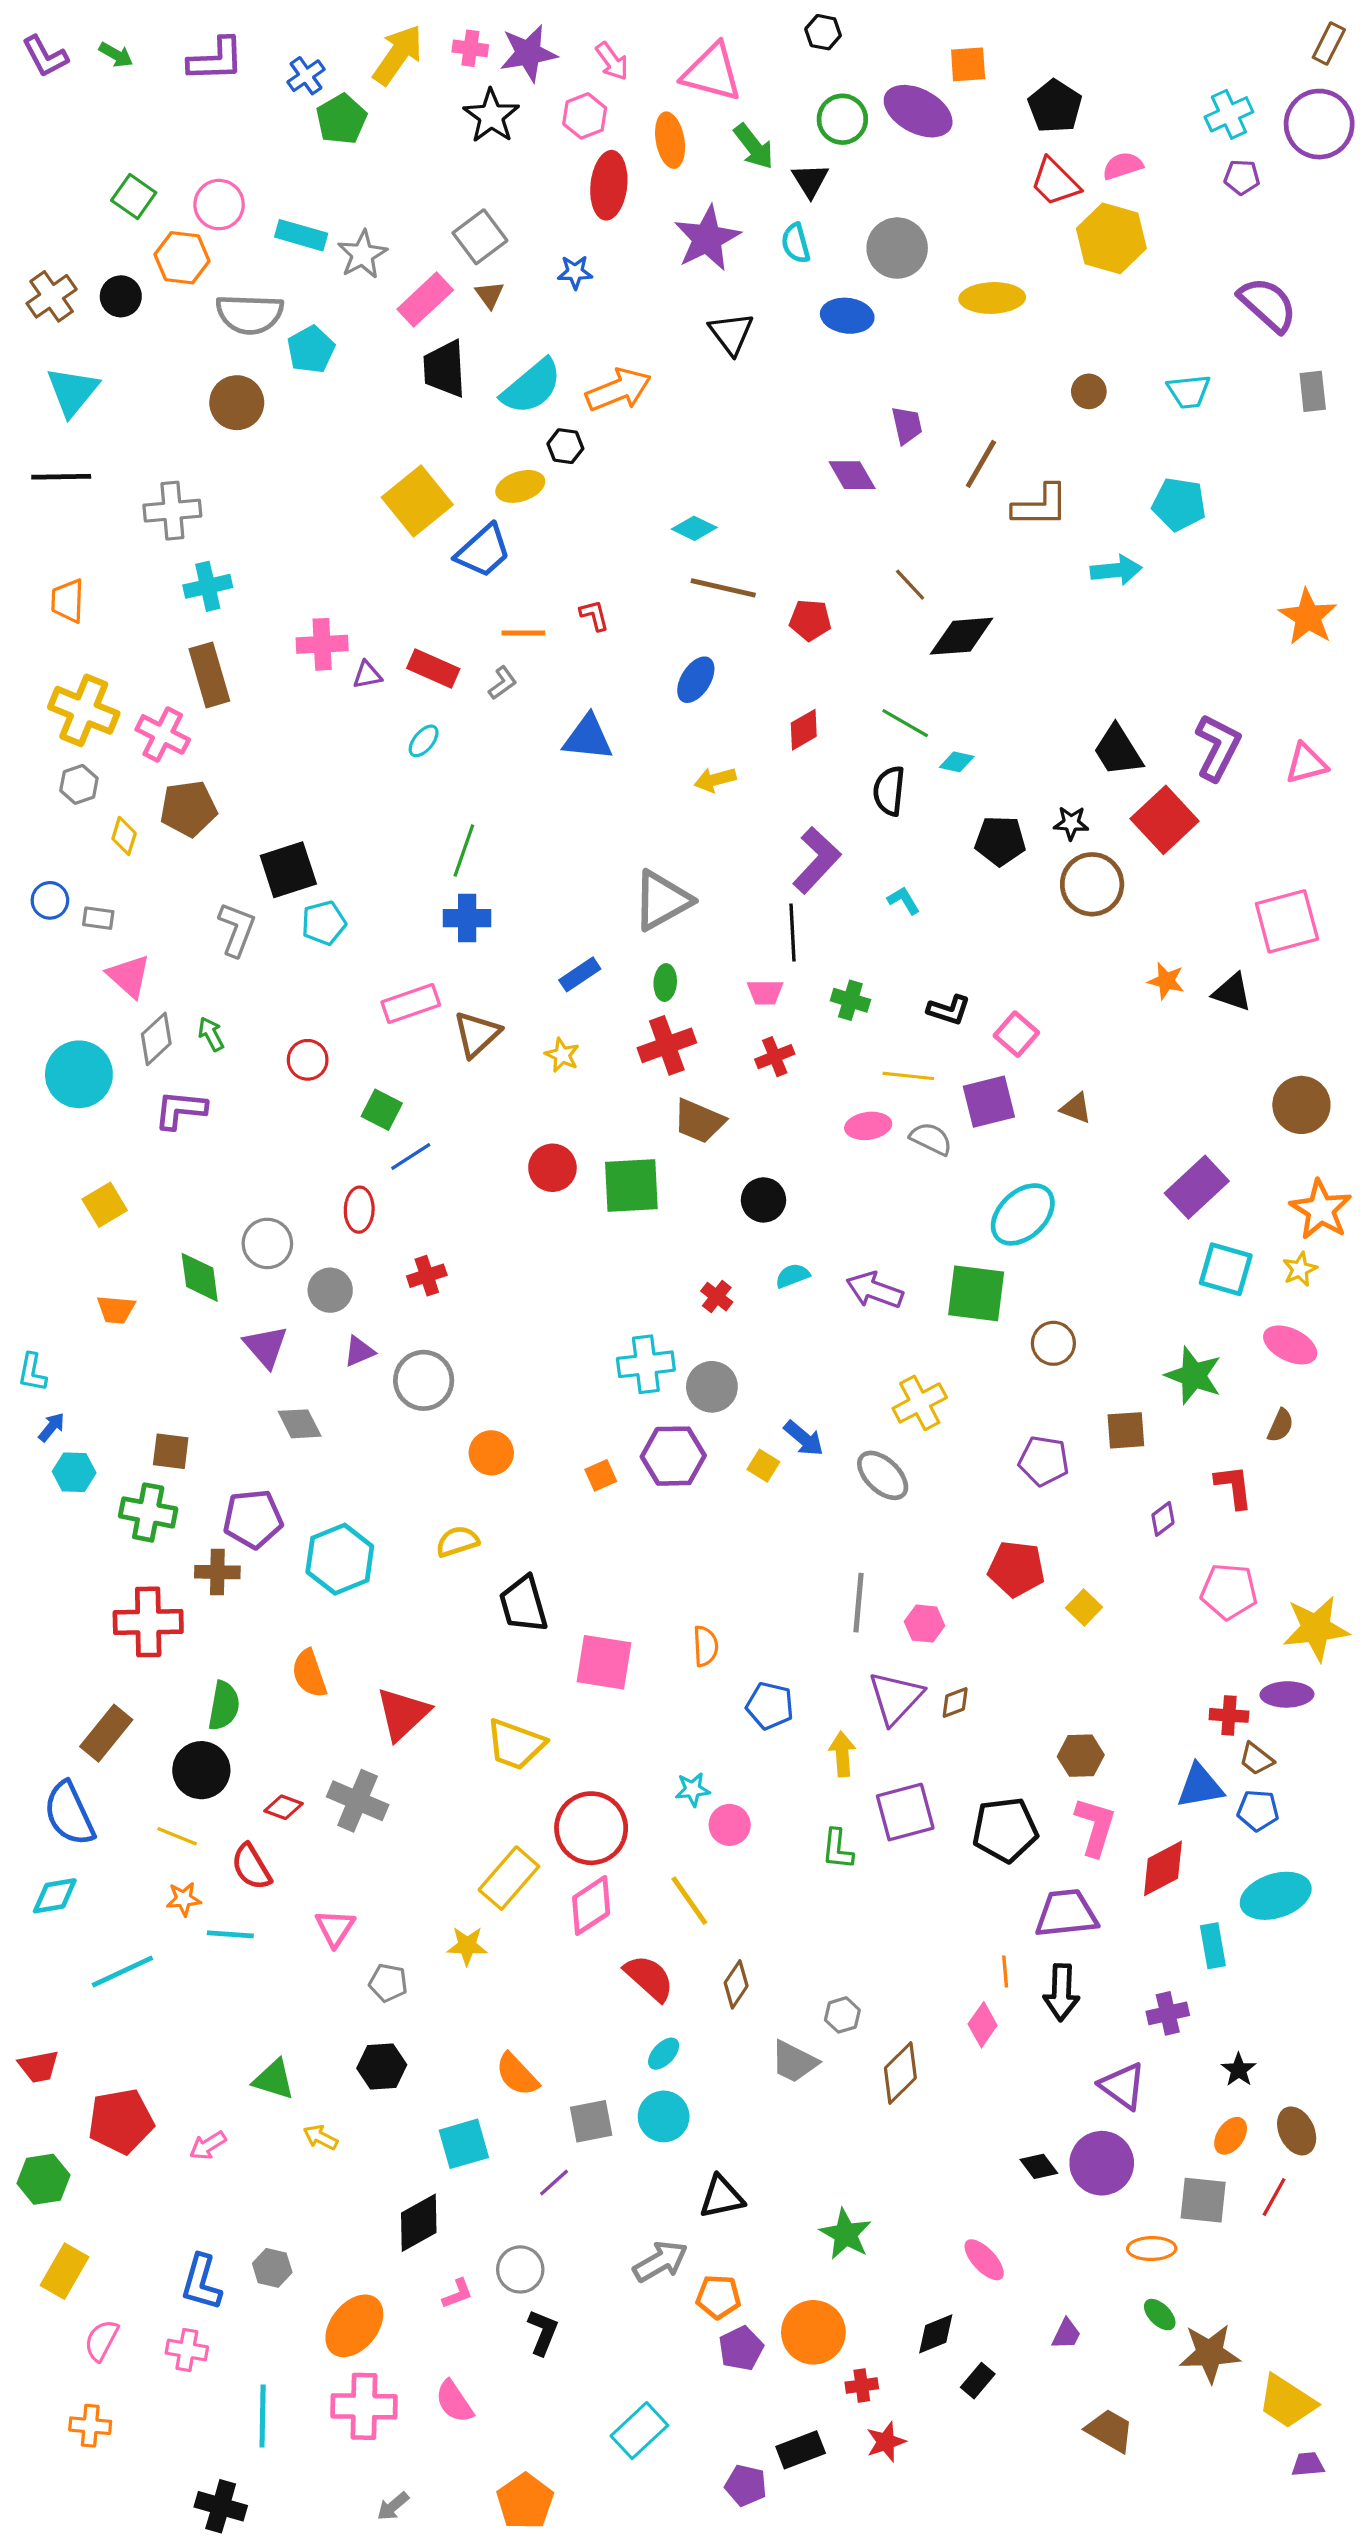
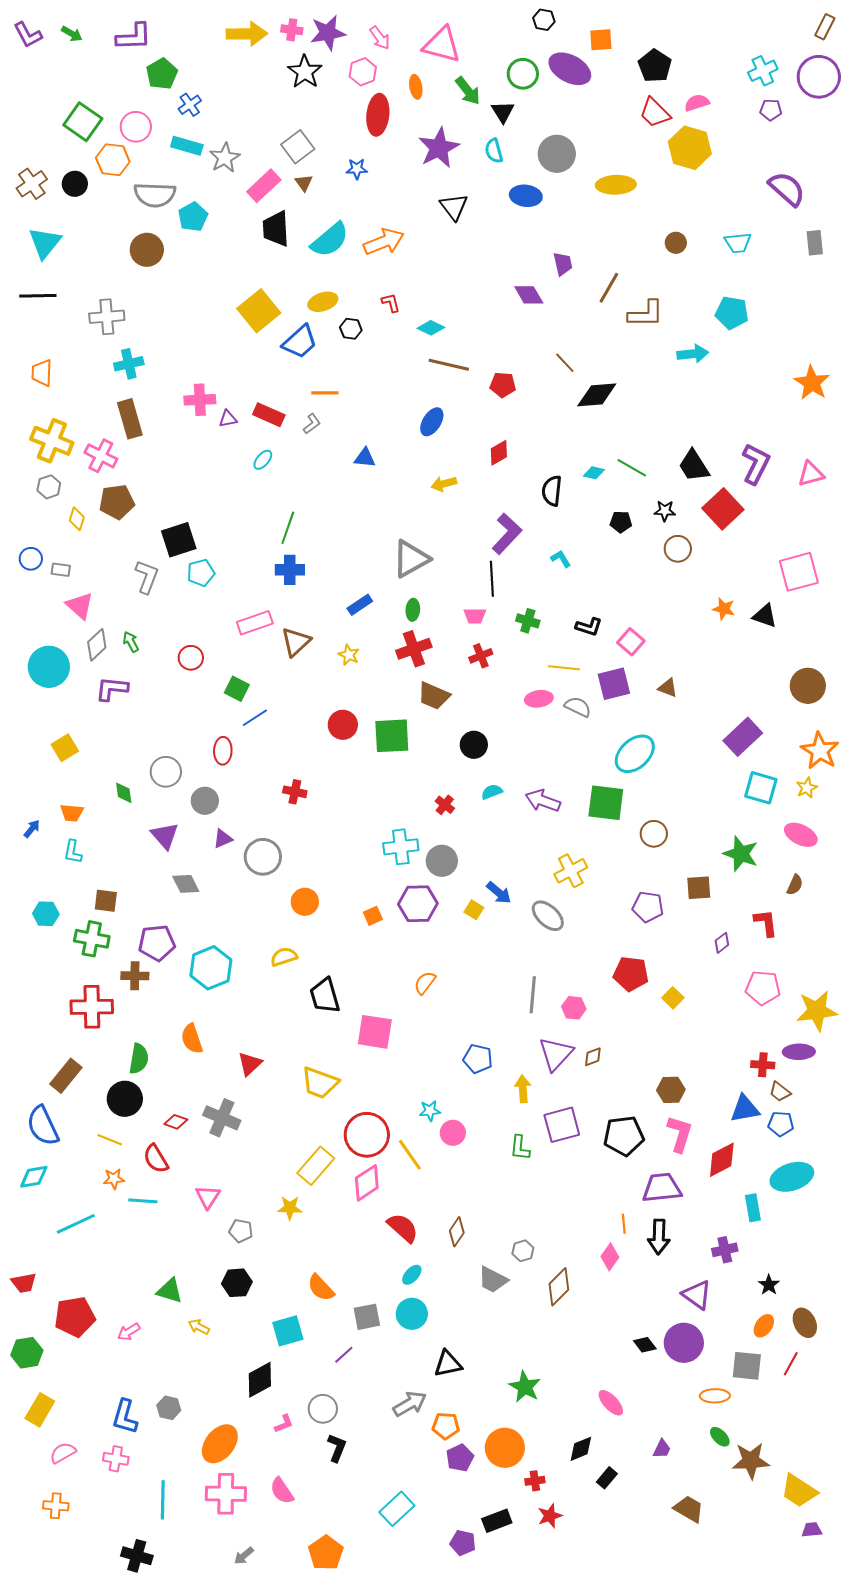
black hexagon: (823, 32) -> (544, 20), moved
yellow arrow: (398, 55) -> (247, 34), turned 54
blue cross: (306, 76) -> (190, 105), moved
green pentagon: (341, 119) -> (162, 74), moved
orange ellipse: (670, 140) -> (416, 87), size x0.7
green square: (134, 197) -> (83, 122), size x1.4
black hexagon: (565, 446) -> (351, 329), moved
red L-shape: (594, 615) -> (391, 303), moved
green line: (905, 723) -> (632, 468), moved
blue triangle: (588, 738) -> (365, 458), size x0.7
black pentagon: (1000, 841) -> (621, 522), size x0.7
brown circle: (1092, 884) -> (678, 549), size x0.7
red cross: (427, 1276) -> (295, 792), moved, turned 30
green diamond: (200, 1277) -> (124, 793), size x0.7
cyan L-shape: (32, 1372) -> (73, 852), moved
blue arrow: (52, 1427) -> (32, 829), moved
orange semicircle: (705, 1646) -> (425, 983), moved, turned -140
red triangle: (403, 1714) -> (250, 1064), size x0.7
yellow line: (689, 1901) -> (410, 1155), moved
pink semicircle: (101, 2340) -> (63, 1453), turned 32

